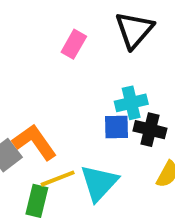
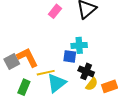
black cross: (150, 130) -> (86, 71), moved
yellow line: (58, 179) -> (46, 73), moved

